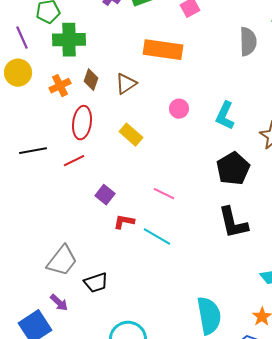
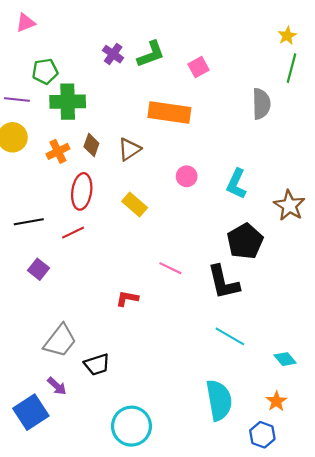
purple line: (22, 38) -> (17, 99), turned -60
purple square: (105, 195) -> (38, 269), moved
black L-shape: (233, 223) -> (223, 282), moved
cyan line: (157, 237) -> (230, 336), moved

